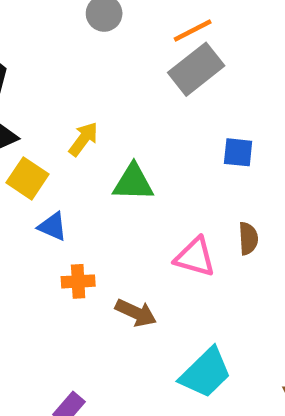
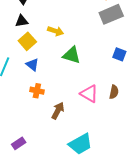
yellow arrow: (83, 139) -> (55, 31), turned 56
brown arrow: (136, 313) -> (58, 111), turned -102

